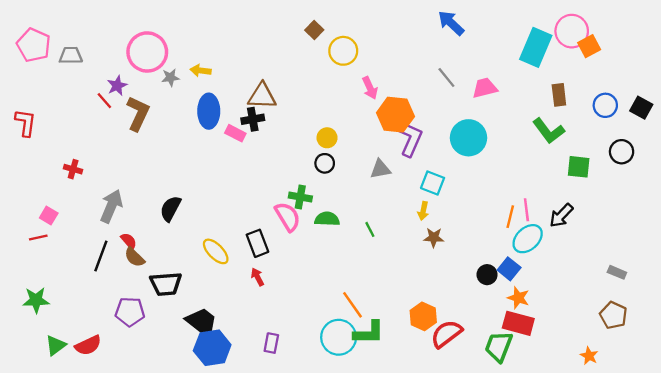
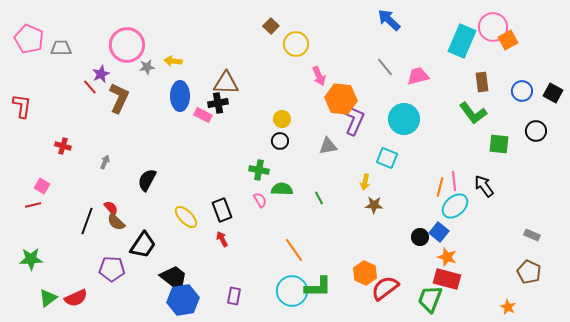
cyan square: (433, 183) -> (387, 158), moved
gray arrow: (111, 206) -> (105, 162), moved, size x0.5
black arrow: (561, 215) -> (484, 186), turned 100
pink semicircle: (288, 217) -> (260, 200), moved, size x0.6
black trapezoid: (166, 284) -> (143, 245), turned -52
orange line: (353, 305) -> (294, 250), moved

